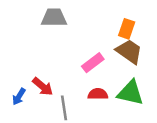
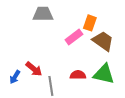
orange rectangle: (127, 29) -> (90, 23), moved
pink rectangle: (93, 63) -> (74, 37), moved

